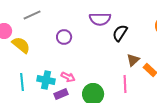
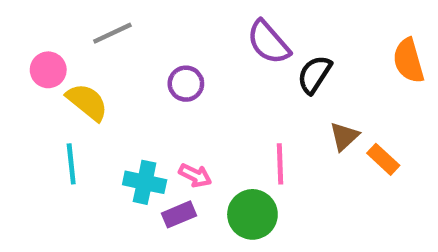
purple semicircle: (100, 19) -> (269, 42), turned 50
cyan line: (22, 82) -> (71, 164), moved
pink line: (125, 84) -> (280, 164), moved

